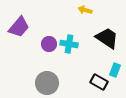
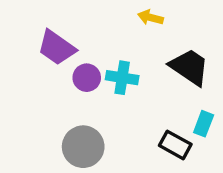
purple trapezoid: (19, 27) -> (57, 48), moved, turned 85

